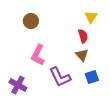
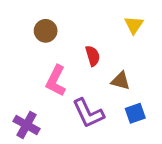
red semicircle: (83, 36) -> (93, 56), moved
brown triangle: (82, 55) -> (121, 81), turned -32

